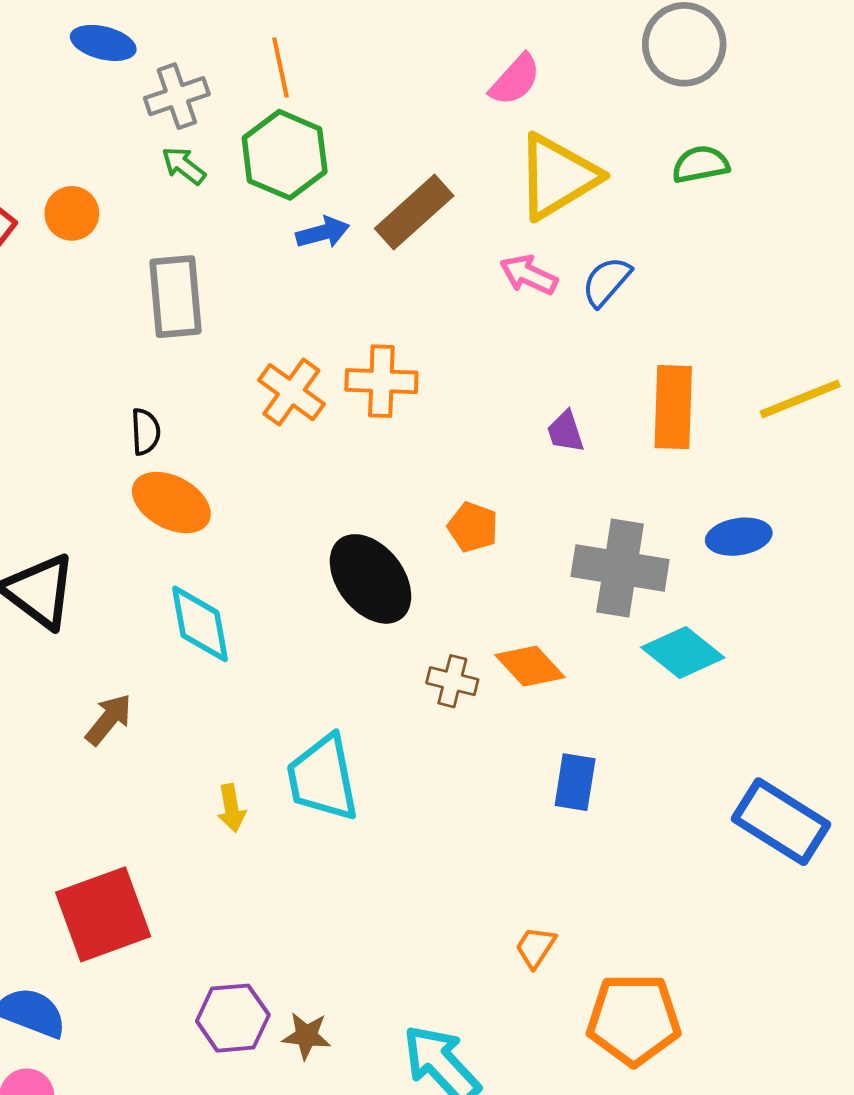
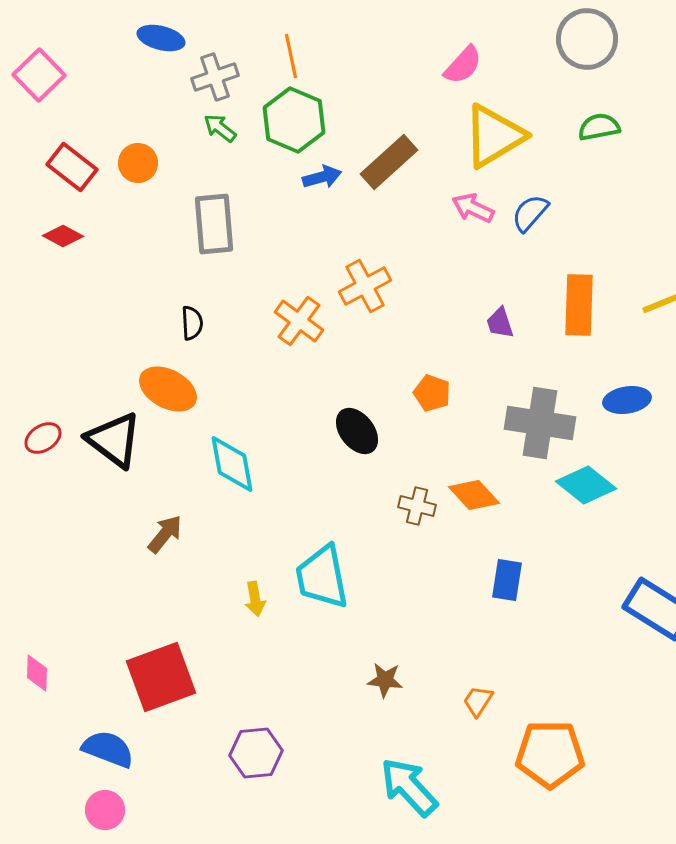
orange cross: (381, 381) -> (365, 286), turned -30
orange cross: (291, 392) -> (299, 321), moved
orange ellipse: (171, 503) -> (168, 389), moved
black ellipse: (370, 579) -> (357, 431), size x0.7
brown star: (306, 1036) -> (385, 680), moved

